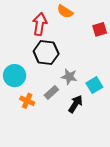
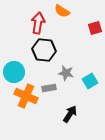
gray rectangle: (51, 92) -> (49, 88), turned 32
orange cross: (27, 101) -> (26, 96), size x1.6
black arrow: (75, 104) -> (70, 114), moved

